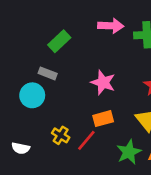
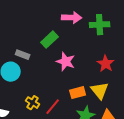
green rectangle: (59, 41) -> (50, 40), moved
orange rectangle: (103, 119) -> (78, 93), moved

